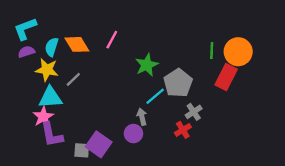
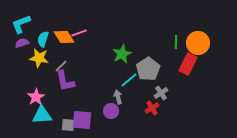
pink line: (112, 40) -> (79, 33), moved, turned 42
cyan triangle: (50, 97) -> (42, 115), moved
purple L-shape: (52, 135) -> (65, 81), moved
purple square: (99, 144) -> (82, 120), turned -30

